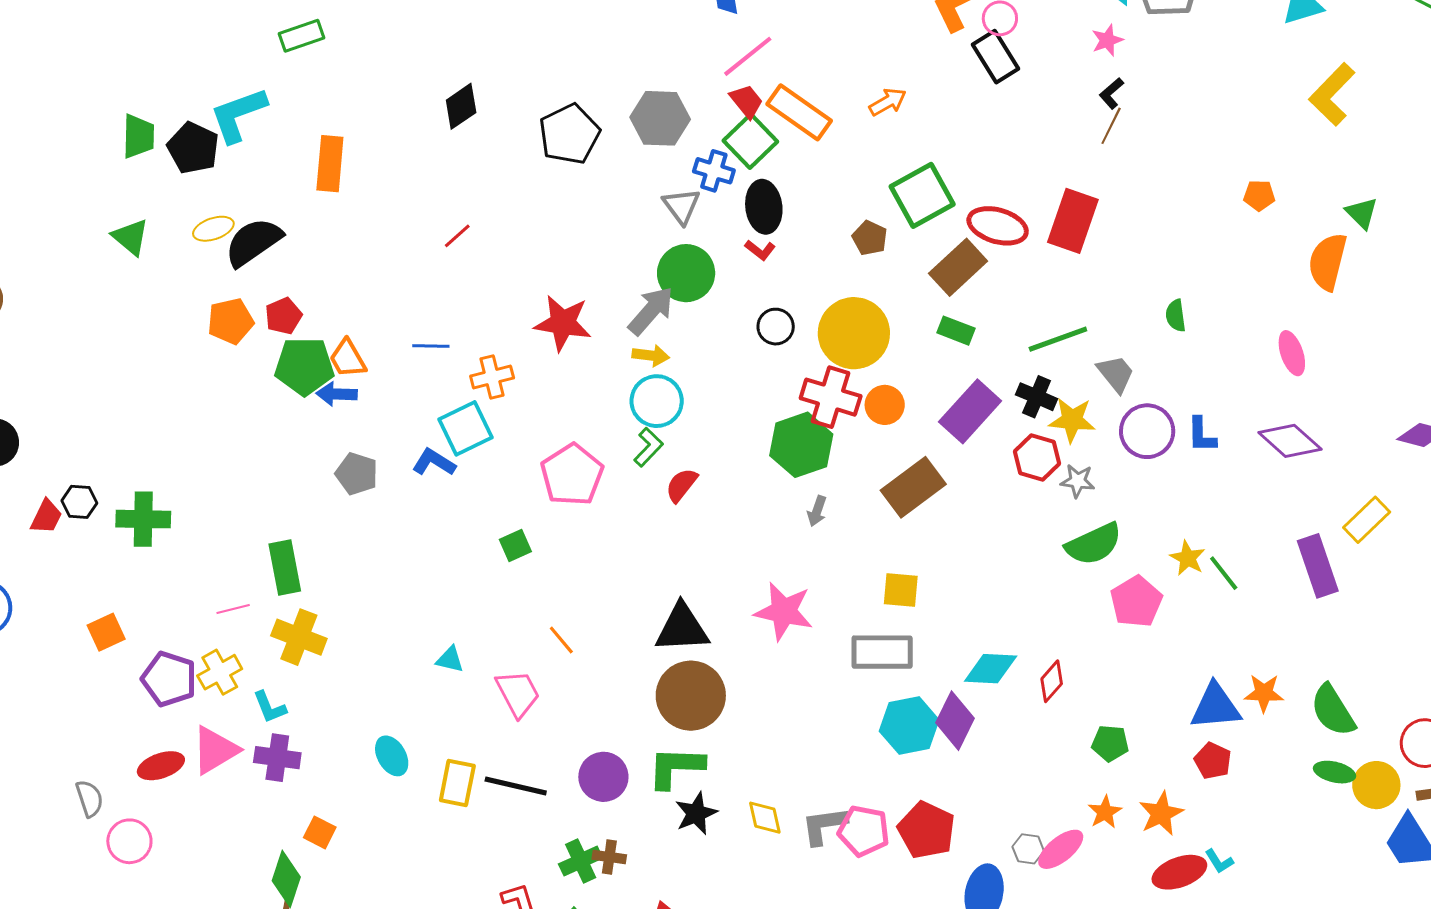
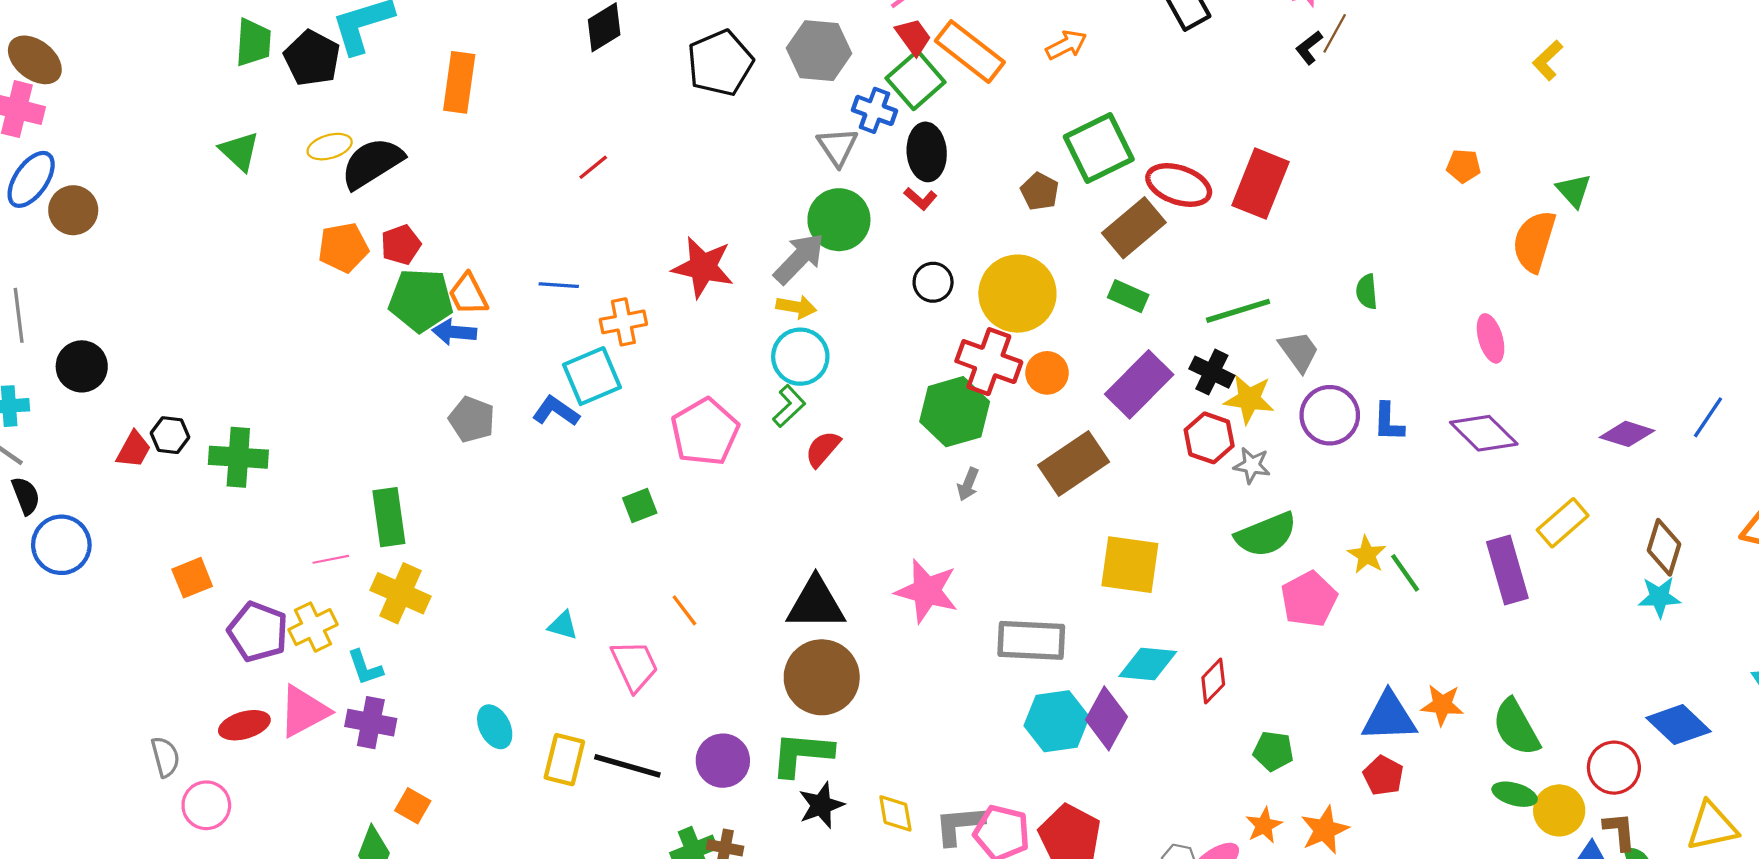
yellow L-shape: (1332, 94) -> (1548, 60), size x0.6
brown line: (1111, 126) -> (1335, 33), moved
yellow square: (901, 590) -> (1130, 565), moved, size x1.5

